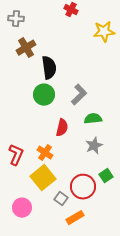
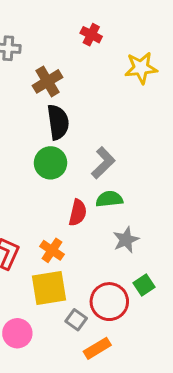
brown cross: (26, 48) -> (47, 81), moved
green semicircle: (93, 119) -> (109, 199), moved
yellow square: (43, 178) -> (49, 288), turned 30

